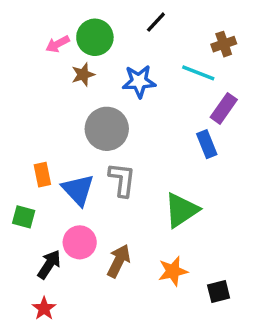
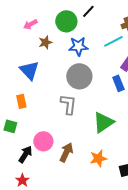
green circle: (95, 37) -> (66, 21), moved
cyan line: (198, 73) -> (113, 41), turned -48
gray circle: (107, 129) -> (79, 76), moved
blue triangle: (78, 190) -> (29, 70), moved

